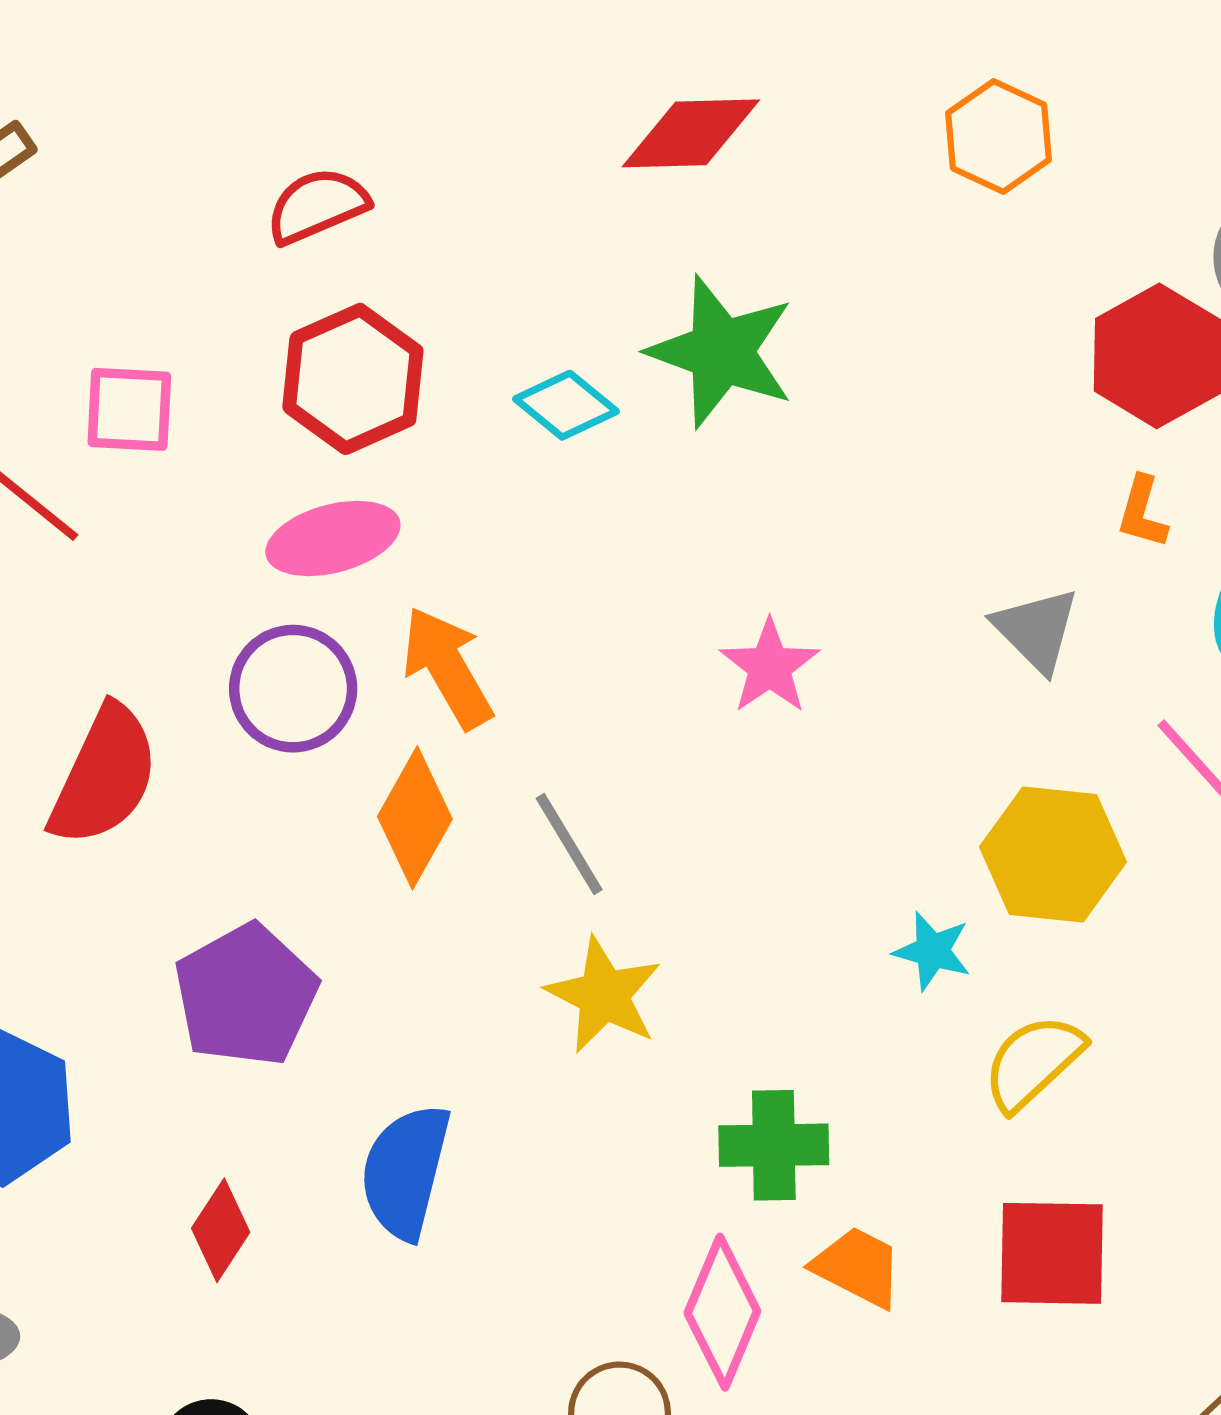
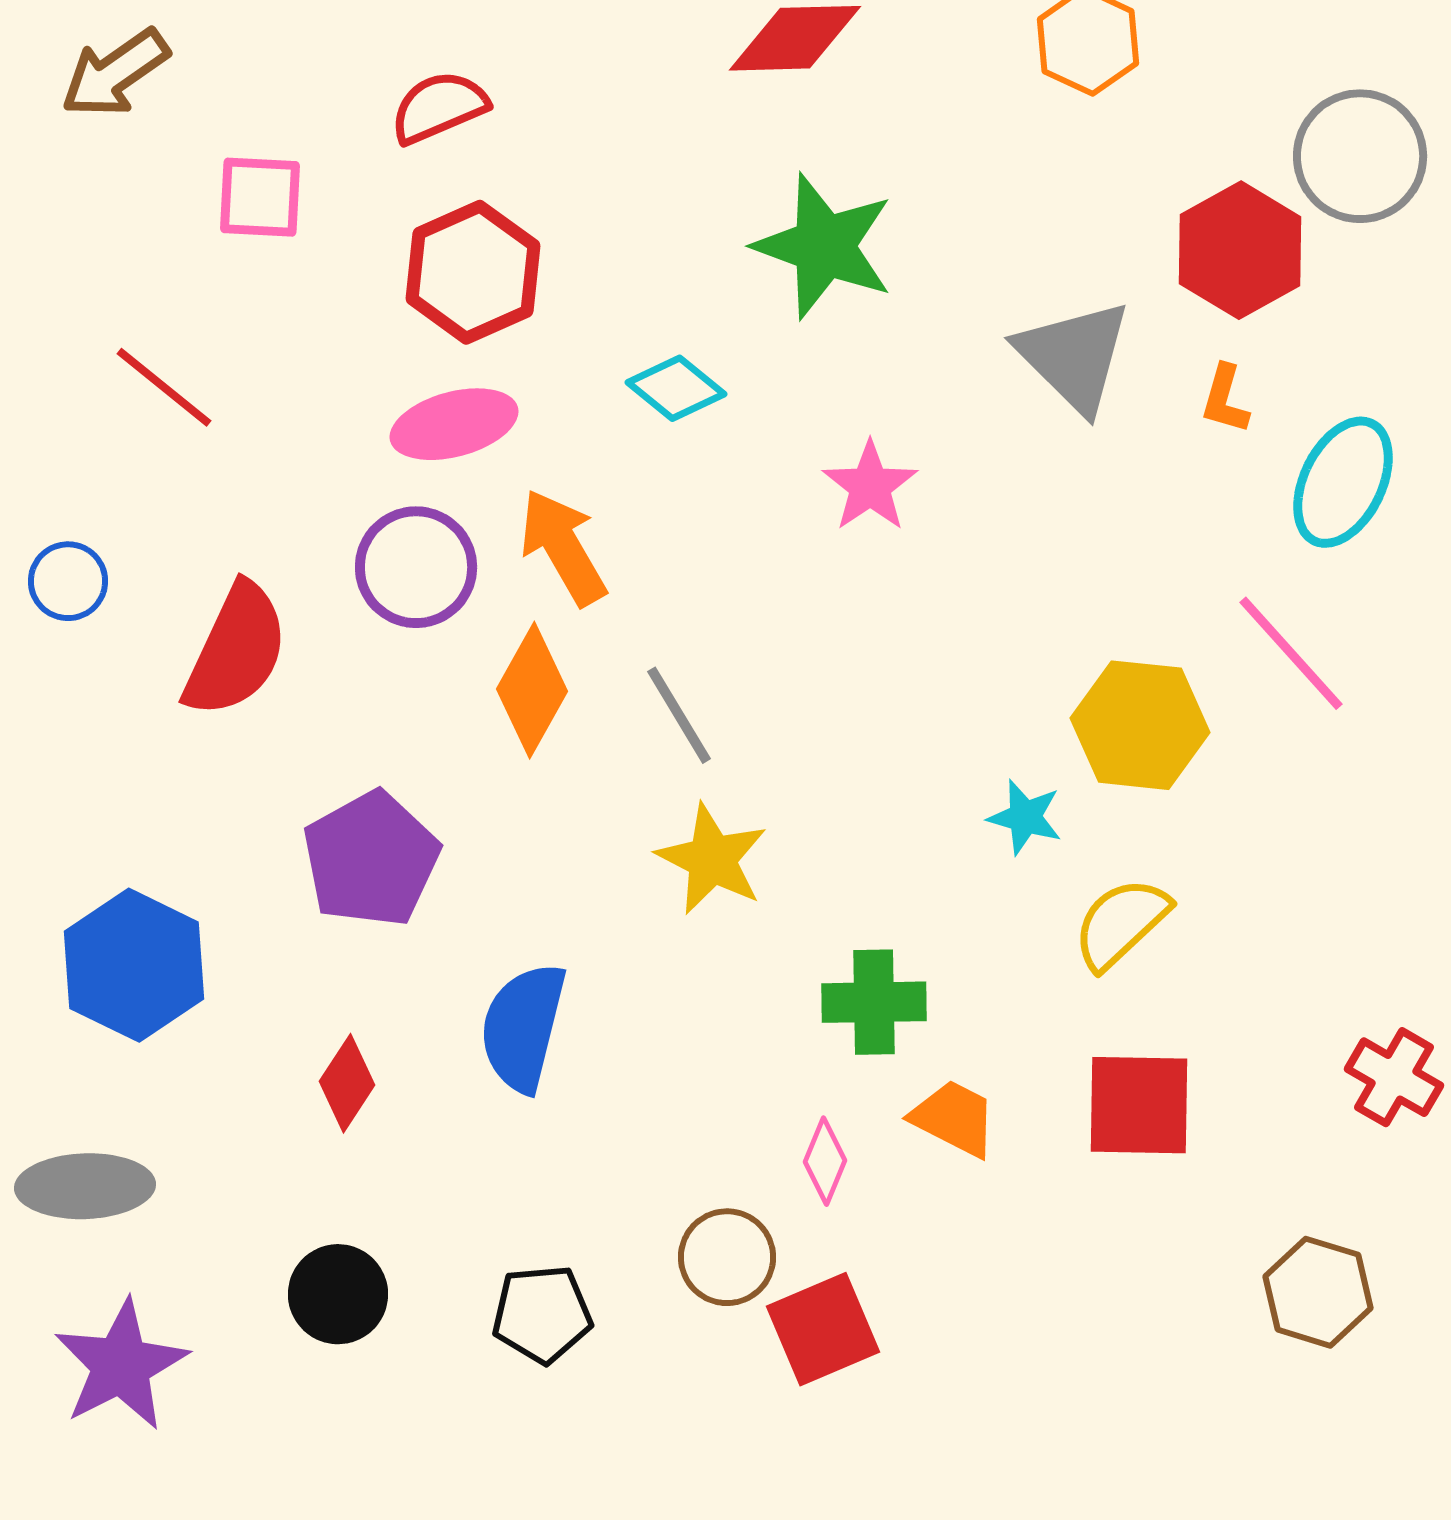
cyan diamond: (566, 405) -> (676, 388), moved
pink square: (129, 409) -> (260, 197), moved
gray triangle: (1036, 630) -> (1074, 356), moved, size x1.4
pink star: (770, 667) -> (870, 486), moved
pink diamond: (722, 1312) -> (825, 1161), size x0.6

